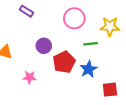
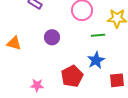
red pentagon: (64, 62) -> (72, 76), moved
pink star: (30, 77) -> (37, 85), moved

